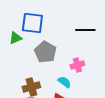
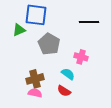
pink cross: (77, 65) -> (81, 57), turned 32

